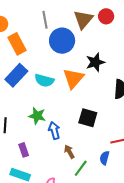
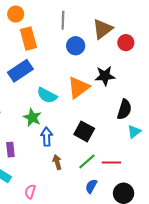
red circle: (106, 16) -> (126, 43), moved
blue circle: (62, 41) -> (76, 46), size x0.7
cyan semicircle: (44, 80) -> (47, 95), moved
blue semicircle: (105, 158) -> (91, 186), moved
green line: (81, 168) -> (87, 161), moved

